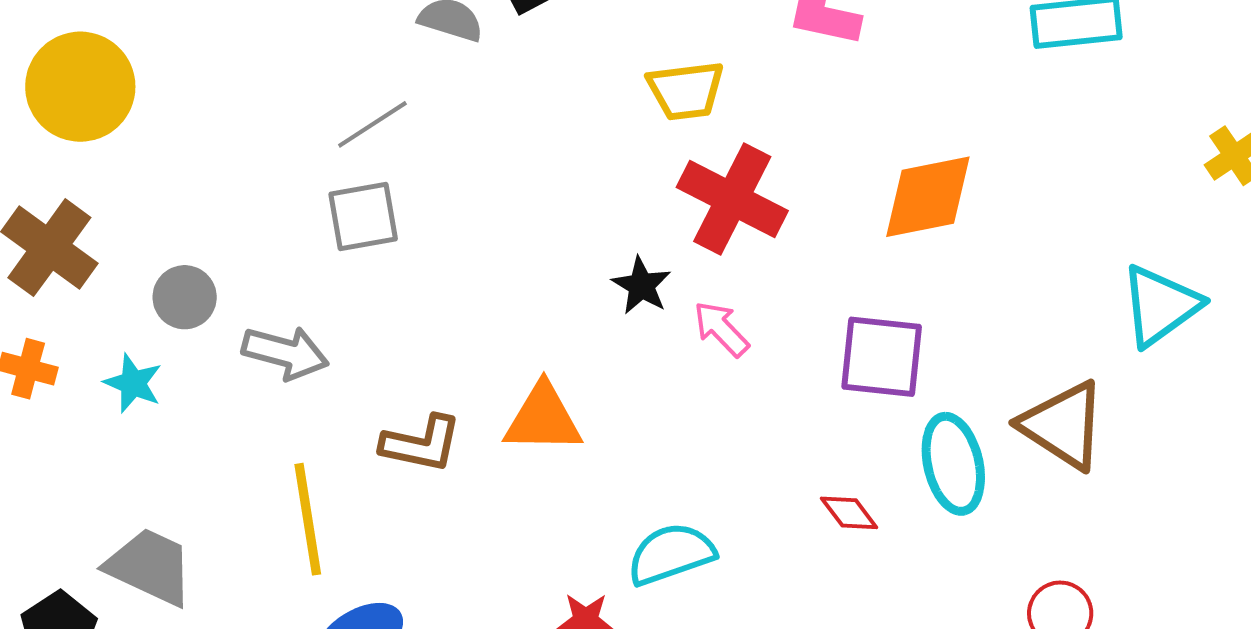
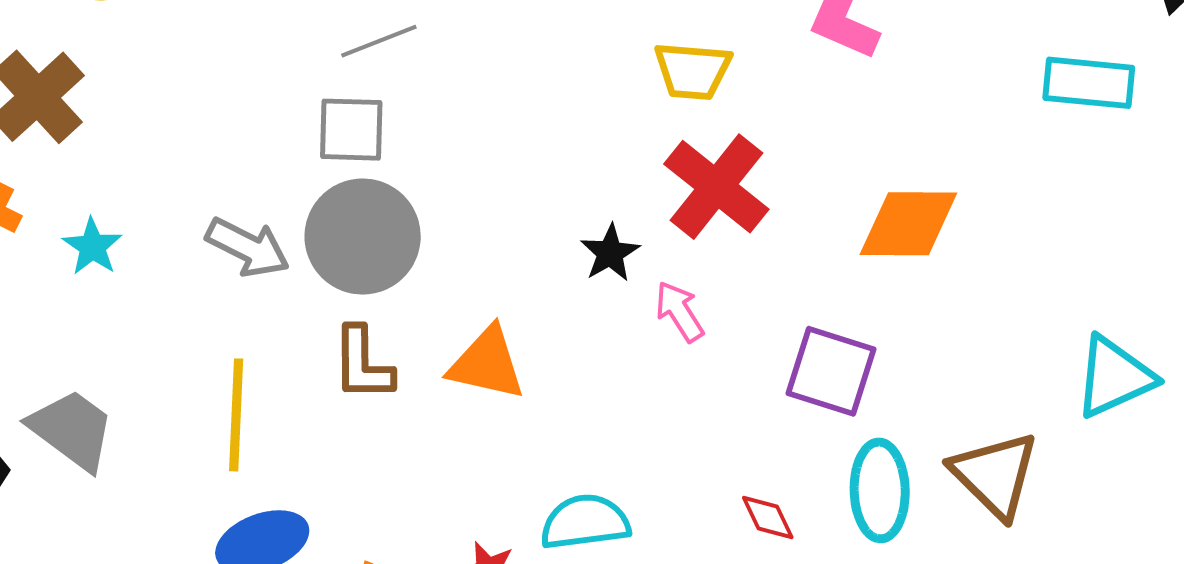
gray circle: (185, 297) -> (363, 237), moved, size x1.8
brown L-shape: (421, 444) -> (363, 364), turned 66

